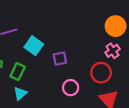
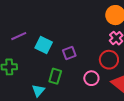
green rectangle: (18, 72) -> (55, 76), moved
pink circle: (71, 88) -> (91, 78), moved

